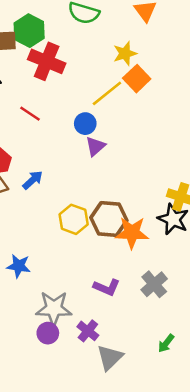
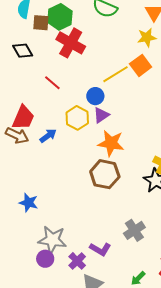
yellow star: (125, 54) -> (147, 37), moved
yellow hexagon: (74, 219) -> (77, 118), moved
orange star: (132, 233) -> (111, 143), moved
purple L-shape: (107, 287) -> (100, 249), moved

